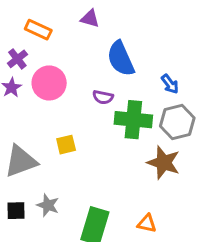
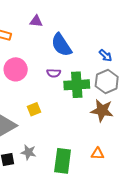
blue arrow: (170, 84) -> (105, 55), moved

